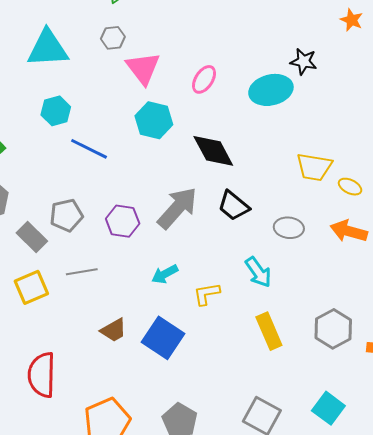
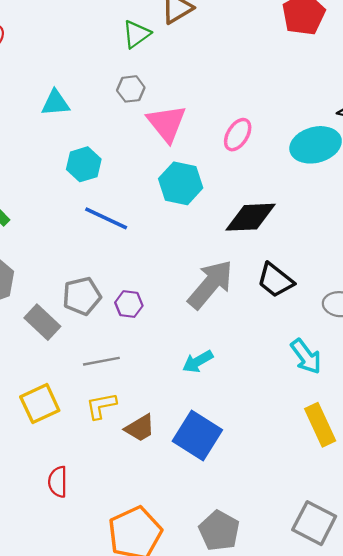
cyan triangle: (48, 48) -> (55, 103), size x0.6
cyan hexagon: (56, 111) -> (84, 164), moved
black diamond: (213, 151) -> (250, 217), turned -63
purple hexagon: (123, 221) -> (129, 304), moved, size x0.7
yellow square: (31, 287) -> (40, 404), moved
yellow L-shape: (207, 294) -> (101, 406), moved
red semicircle: (42, 375) -> (58, 482), size x0.6

